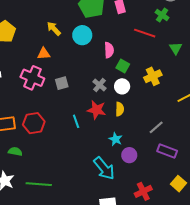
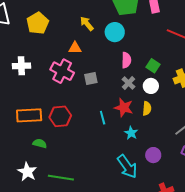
pink semicircle: (109, 50) -> (126, 60), moved
cyan star: (115, 139) -> (131, 133), moved

